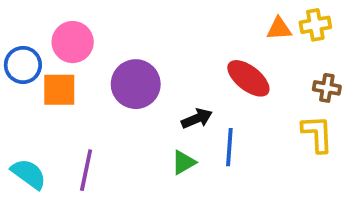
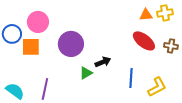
red ellipse: (248, 78) -> (144, 41), moved
yellow L-shape: (317, 134) -> (157, 87), moved, turned 65
blue line: (229, 147) -> (131, 78), moved
green triangle: (183, 162) -> (86, 73), moved

